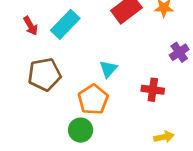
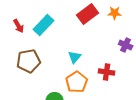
purple cross: (179, 52) -> (126, 45), turned -32
orange pentagon: (93, 99) -> (77, 82), moved

